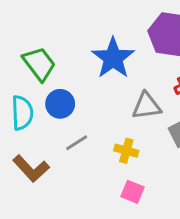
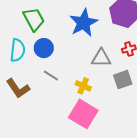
gray line: (77, 143) -> (51, 76), turned 56
pink square: (133, 192) -> (83, 114), size x1.8

